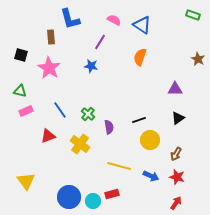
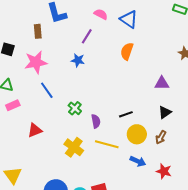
pink star: (49, 68) -> (36, 62), turned 30
blue line: (60, 110) -> (47, 90), moved
yellow cross: (80, 144) -> (74, 147), moved
brown arrow: (176, 154) -> (161, 137), moved
yellow line: (119, 166) -> (107, 144), moved
blue arrow: (151, 176) -> (138, 161), moved

